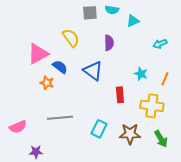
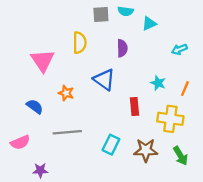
yellow semicircle: (71, 38) -> (80, 43), turned 36
pink triangle: (38, 54) -> (43, 61), turned -35
blue semicircle: (60, 67) -> (35, 106), moved
orange star: (47, 83) -> (66, 93), moved

